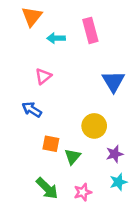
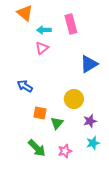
orange triangle: (32, 16) -> (25, 13), turned -30
pink triangle: (43, 76) -> (42, 48), moved
blue triangle: (113, 81) -> (89, 64), turned 30

